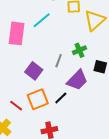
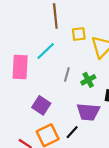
gray line: (59, 61) -> (67, 75), moved
purple trapezoid: (77, 80) -> (88, 112), turned 55

